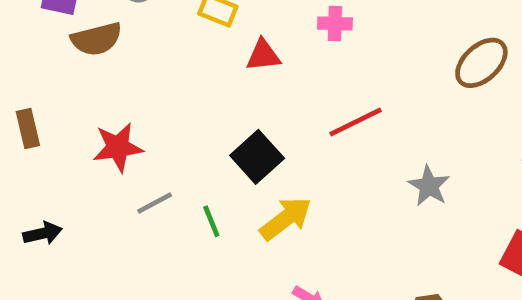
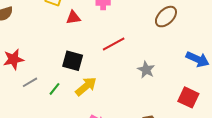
black square: (257, 157) -> (73, 61), turned -30
green line: (211, 221) -> (55, 89), turned 64

